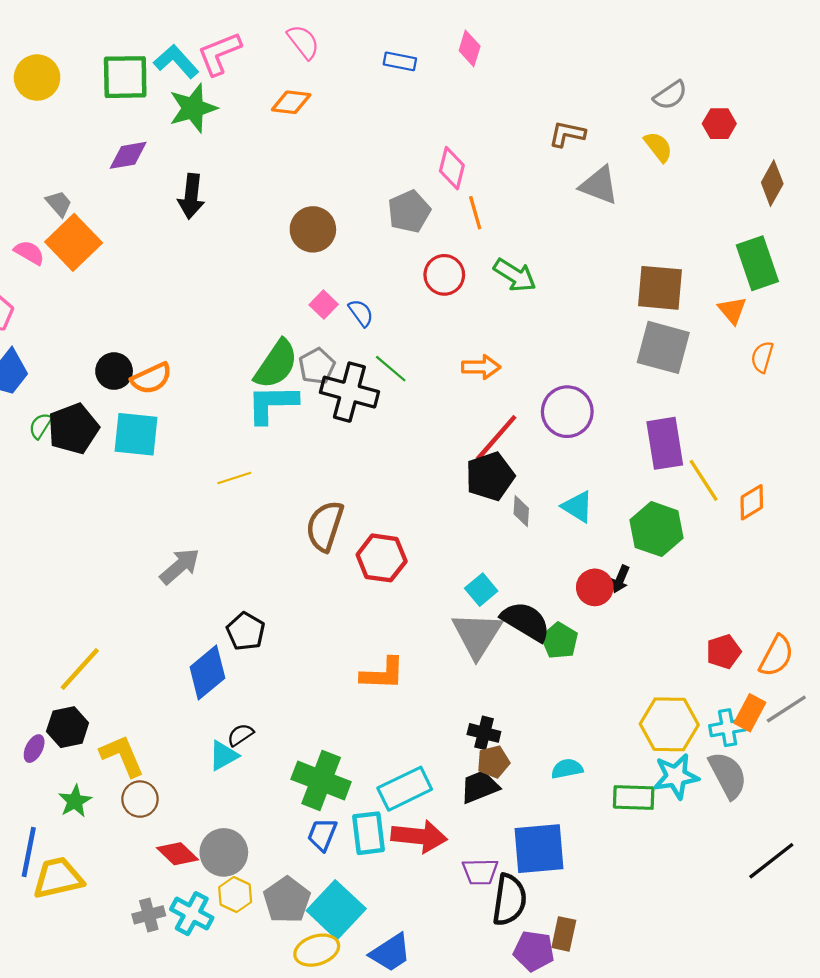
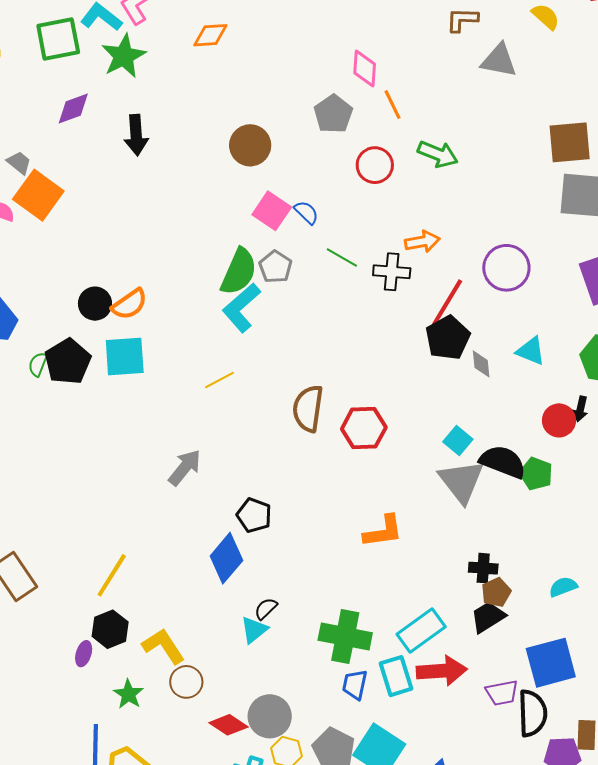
pink square: (324, 305) -> (272, 211), size x1.5
black cross: (349, 392) -> (392, 272), moved, size x0.7
cyan L-shape: (272, 404) -> (241, 308), turned -30

